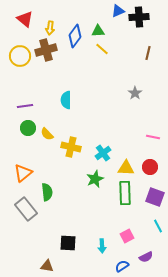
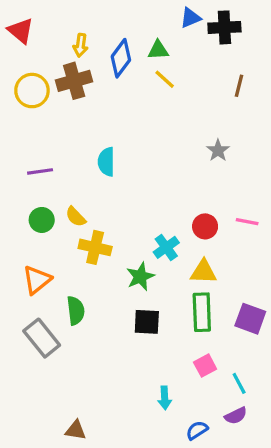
red triangle: (25, 19) -> (21, 31), moved
green circle: (28, 128) -> (42, 220), moved
yellow cross: (71, 147) -> (95, 247), moved
red circle: (150, 167) -> (205, 226), moved
green star: (95, 179) -> (140, 277), moved
cyan line: (158, 226) -> (239, 383), moved
pink square: (127, 236) -> (205, 366), moved
black square: (68, 243) -> (147, 322), moved

